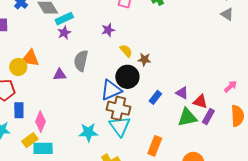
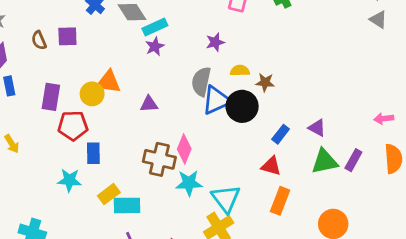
yellow semicircle: (126, 51) -> (240, 71), turned -48
gray semicircle: (81, 61) -> (201, 82), moved
pink arrow: (231, 86) -> (384, 119), turned -144
blue triangle: (111, 90) -> (216, 100), moved
red triangle: (200, 101) -> (271, 166), moved
brown cross: (118, 108) -> (159, 159), moved
pink diamond: (41, 122) -> (184, 149), moved
cyan triangle: (120, 126) -> (226, 199), moved

